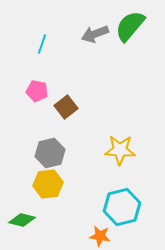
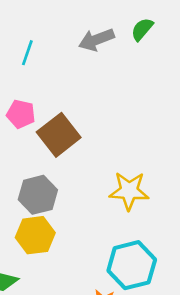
green semicircle: (130, 26) -> (142, 29), size x0.6
brown square: (66, 107) -> (59, 135), size x1.4

